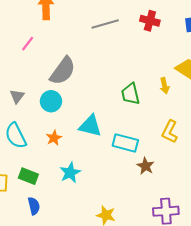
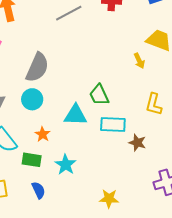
green trapezoid: (130, 94) -> (99, 95), moved
green rectangle: (28, 176) -> (32, 160), moved
blue semicircle: (34, 206) -> (38, 190), moved

